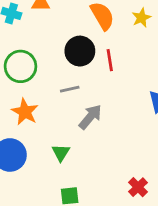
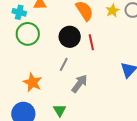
green circle: (20, 66) -> (28, 34), moved
gray line: (70, 89) -> (64, 64), turned -48

